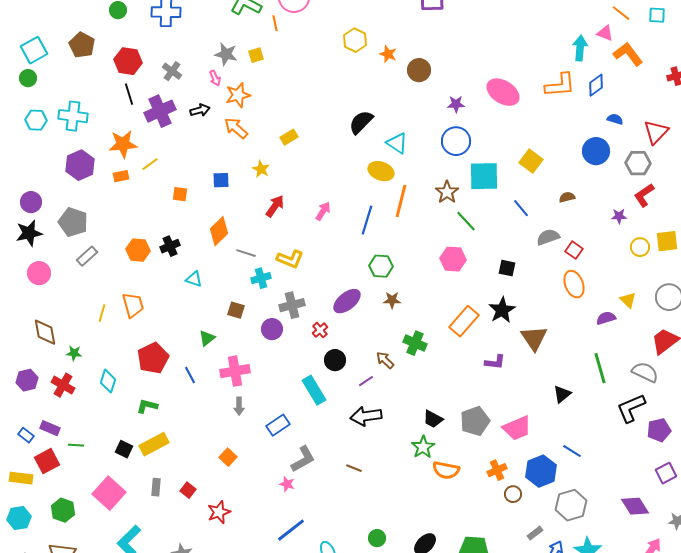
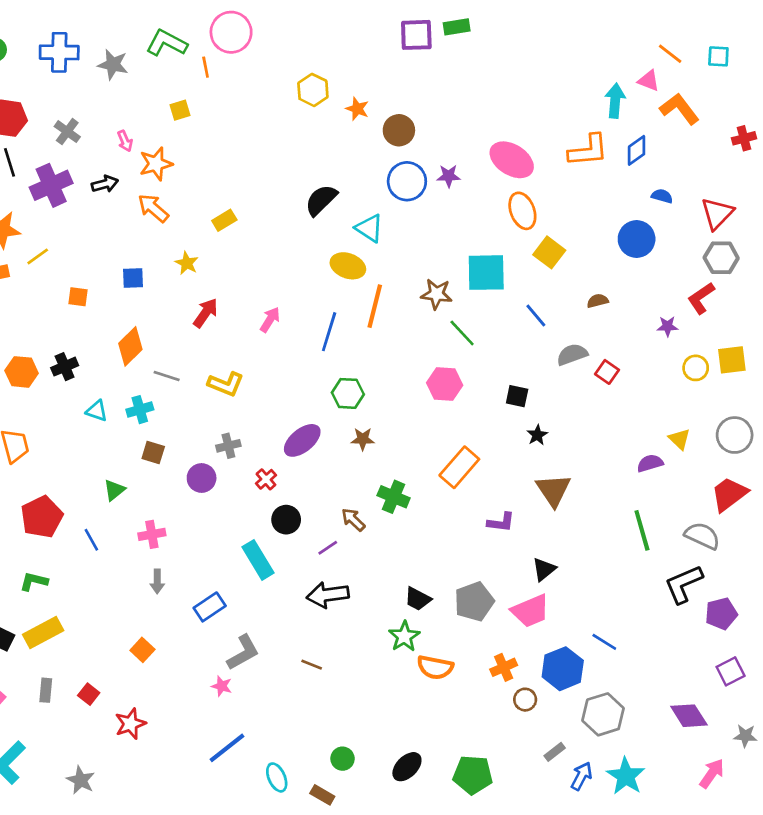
gray star: (226, 54) -> (113, 64), moved
blue circle: (456, 141) -> (407, 181), moved
gray hexagon: (638, 163) -> (721, 258), moved
brown star: (447, 192) -> (436, 294), turned -30
cyan cross: (261, 278) -> (140, 410), moved
orange ellipse: (574, 284) -> (522, 211), moved
gray cross: (292, 305) -> (228, 446), size x0.7
black star: (502, 310) -> (537, 435), moved, size x0.6
pink cross: (235, 371) -> (152, 534), size x0.7
black triangle: (562, 394) -> (544, 569), moved

